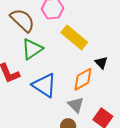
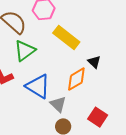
gray triangle: (76, 105) -> (58, 104), moved

